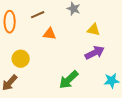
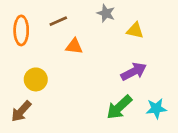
yellow triangle: (94, 30) -> (135, 30), moved
green arrow: (69, 80) -> (119, 107), moved

